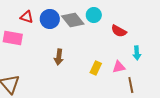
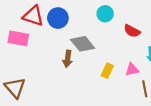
red triangle: (27, 17) -> (33, 16), size x1.5
gray diamond: (73, 20) -> (83, 44), moved

